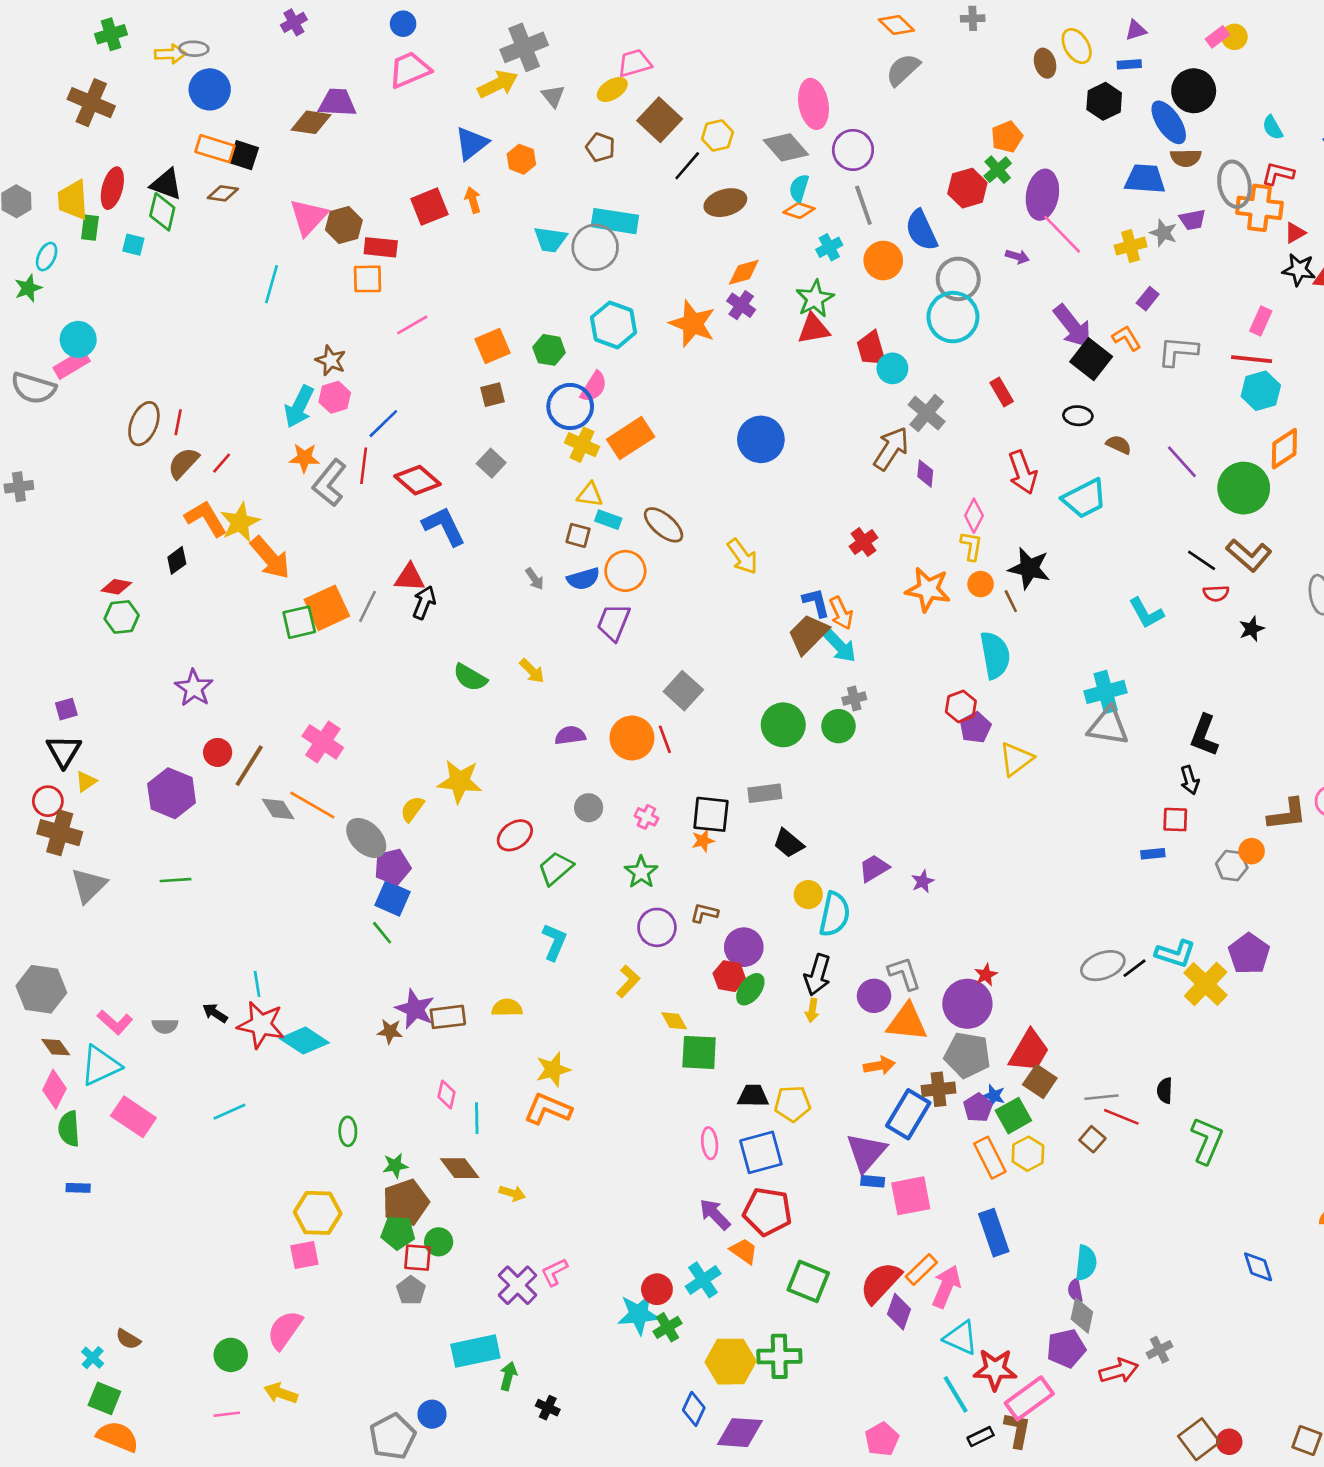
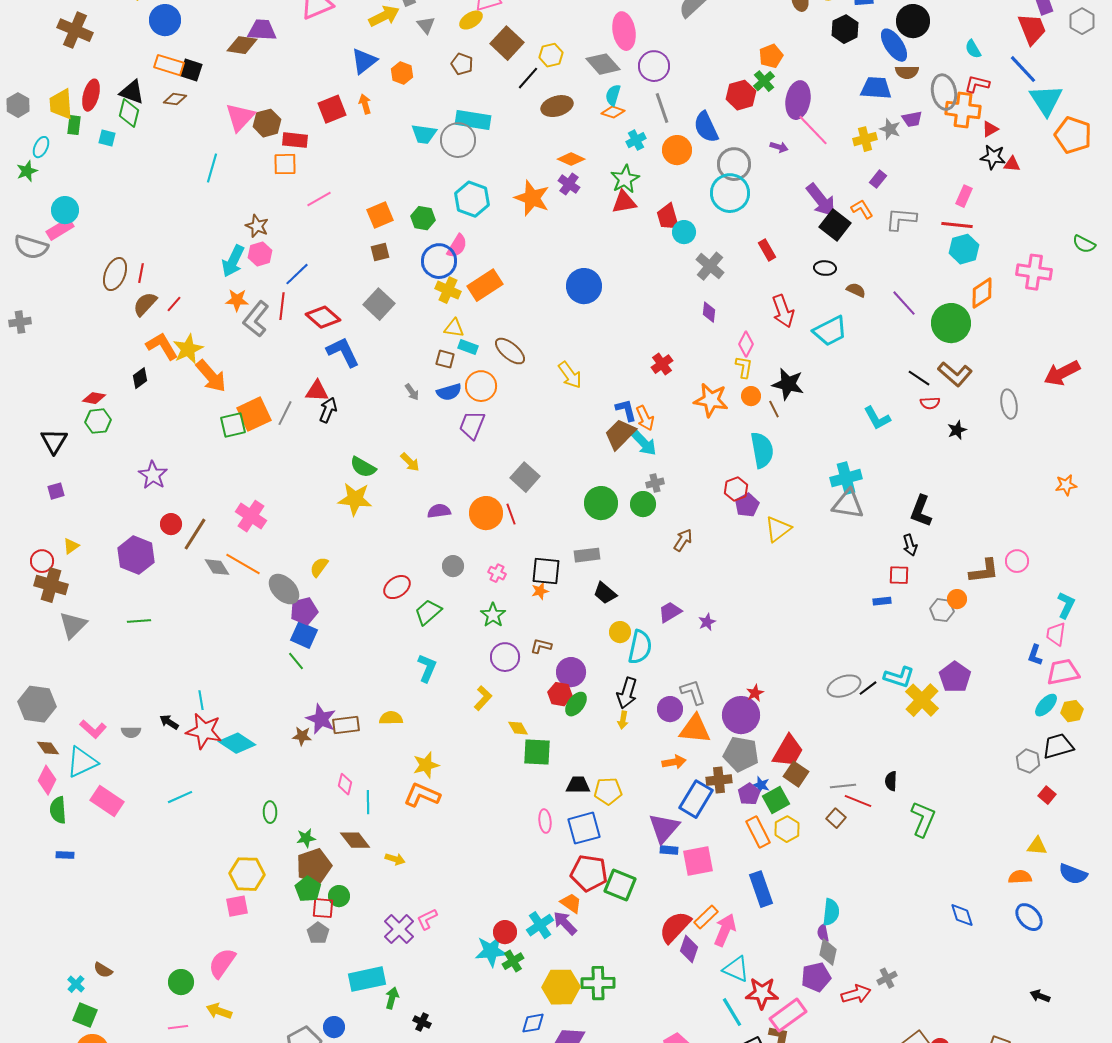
orange diamond: (744, 272) -> (571, 159), turned 40
brown arrow: (891, 449) -> (683, 540), moved, size x0.7
gray square: (491, 463) -> (379, 304), size x1.4
black triangle: (64, 751) -> (54, 441), moved
yellow star: (460, 781) -> (355, 499), moved
purple arrow: (715, 1214) -> (565, 923), moved
green pentagon: (398, 1233) -> (308, 889), turned 30
green square: (808, 1281) -> (620, 885), moved
blue diamond: (694, 1409) -> (533, 1023), turned 55

